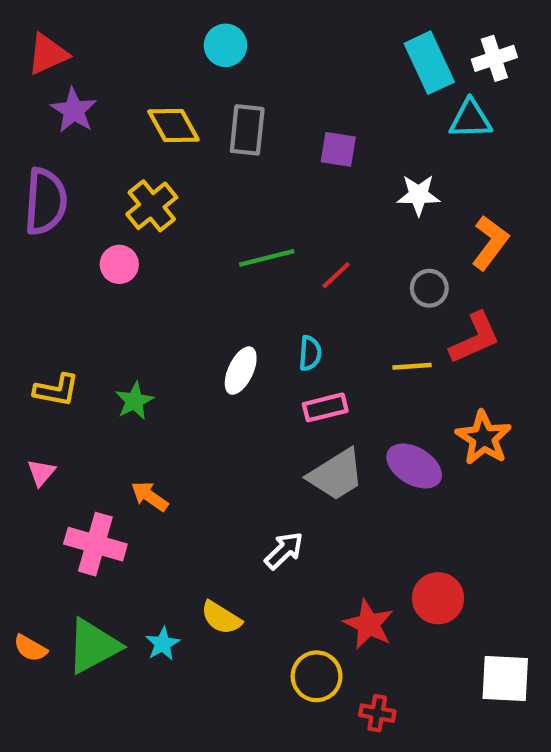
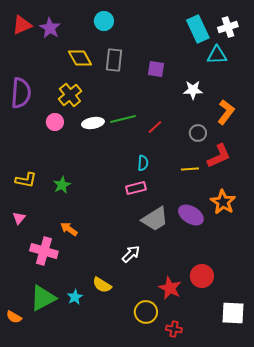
purple star: (74, 110) -> (50, 28), moved
white ellipse: (241, 371) -> (93, 123), moved, turned 55
pink rectangle: (325, 407) -> (136, 188), moved
orange semicircle: (30, 648) -> (14, 317), moved

